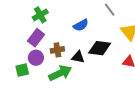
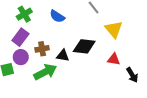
blue semicircle: (81, 25) -> (57, 16), moved, turned 63

